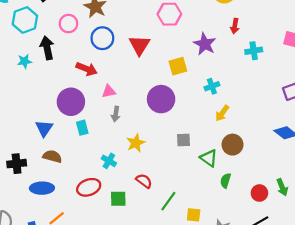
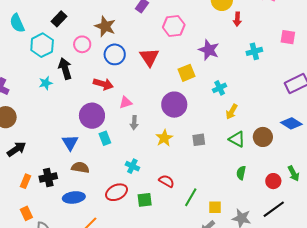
red arrow: (235, 26) -> (237, 19), moved
yellow star: (136, 143) -> (164, 138), moved
brown circle: (232, 145) -> (263, 137), moved
green triangle: (209, 158) -> (237, 139), moved

